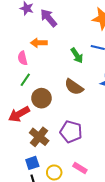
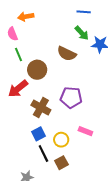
green arrow: (77, 55) -> (82, 33), moved
green line: (25, 80) -> (19, 54), turned -48

